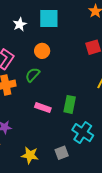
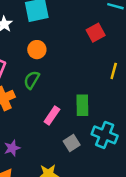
pink rectangle: (43, 108) -> (52, 116), turned -63
gray square: (62, 153) -> (72, 143), moved

